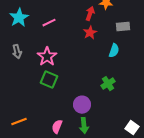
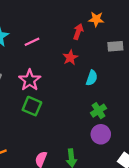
red star: (90, 33) -> (70, 58), moved
cyan semicircle: (114, 51) -> (92, 78), moved
purple circle: (82, 105) -> (101, 134), moved

